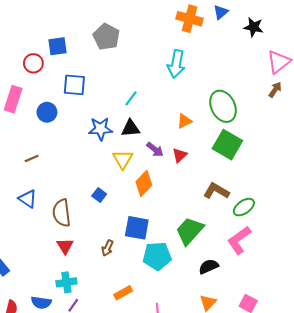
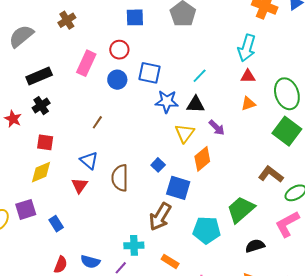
red circle: (33, 63) -> (119, 50), moved
blue square: (74, 85) -> (149, 73), moved
red triangle: (180, 155) -> (248, 76), moved, turned 35
brown line: (32, 159) -> (97, 122), turned -40
blue square: (137, 228) -> (178, 188), moved
red triangle: (65, 246) -> (80, 185), moved
brown arrow: (107, 248) -> (160, 217), size x1.8
cyan cross: (66, 282) -> (134, 245), moved
orange rectangle: (123, 293) -> (170, 261), turned 54

